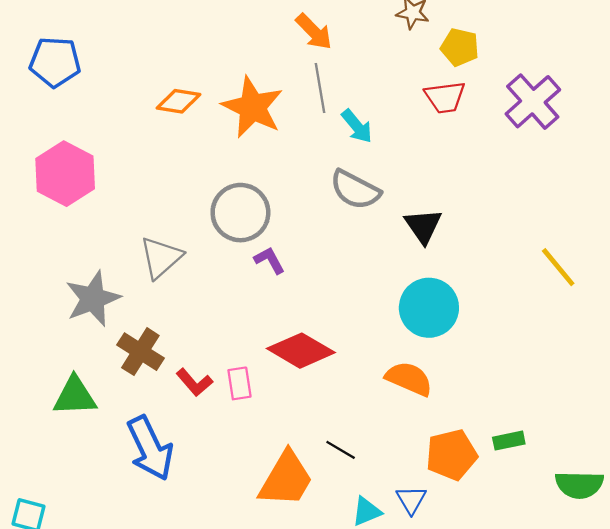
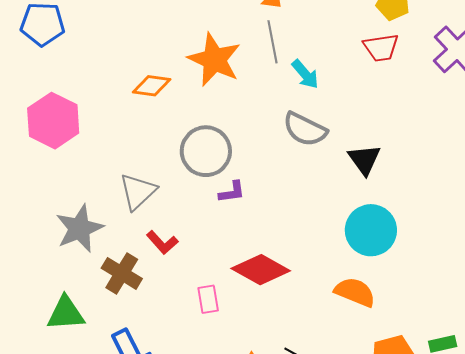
orange diamond: (178, 101) -> (152, 86), moved
purple L-shape: (269, 260) -> (232, 192), turned 112
red L-shape: (194, 382) -> (162, 242), moved

